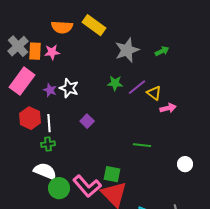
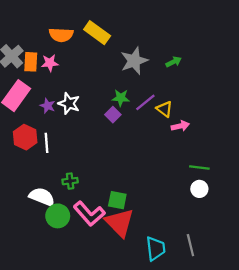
purple square: (87, 121) -> (113, 115), moved
green cross: (48, 144) -> (70, 181), moved
green line: (142, 145) -> (199, 168), moved

